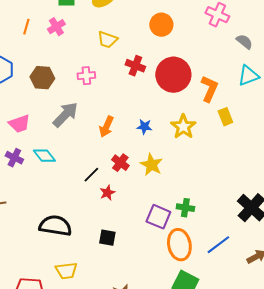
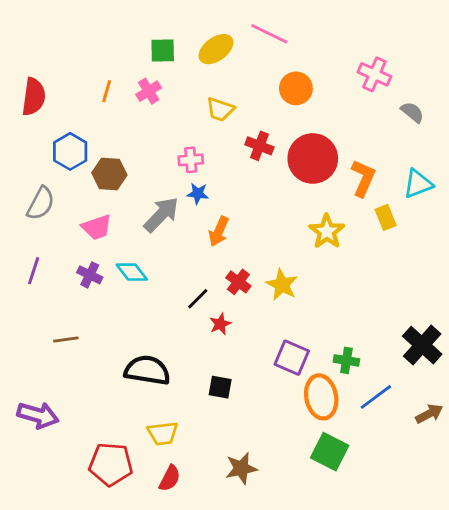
cyan triangle: (248, 76) -> (418, 184), moved
brown hexagon: (42, 78) -> (109, 174), moved
blue star: (144, 127) -> (198, 194), moved
green cross: (185, 208) -> (346, 360), moved

